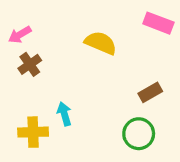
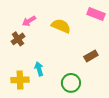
pink arrow: (20, 35) -> (29, 21), moved
green circle: (139, 134) -> (71, 83), moved

